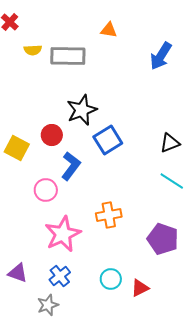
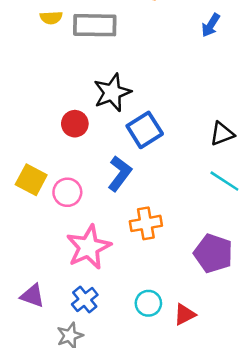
blue arrow: (161, 56) -> (211, 25), size x0.7
yellow square: (17, 148) -> (31, 180), moved
blue L-shape: (71, 166) -> (120, 174), moved

